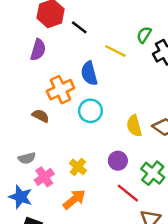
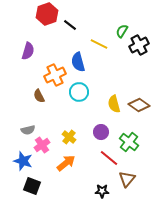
purple semicircle: (38, 50) -> (28, 51), moved
brown semicircle: (41, 116) -> (39, 96), turned -144

